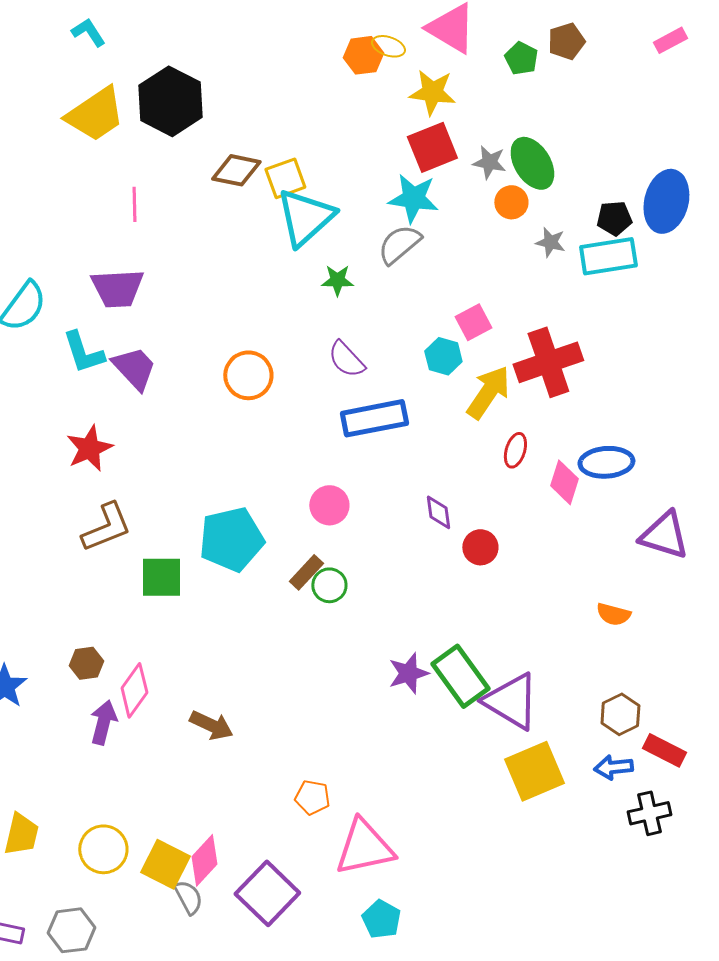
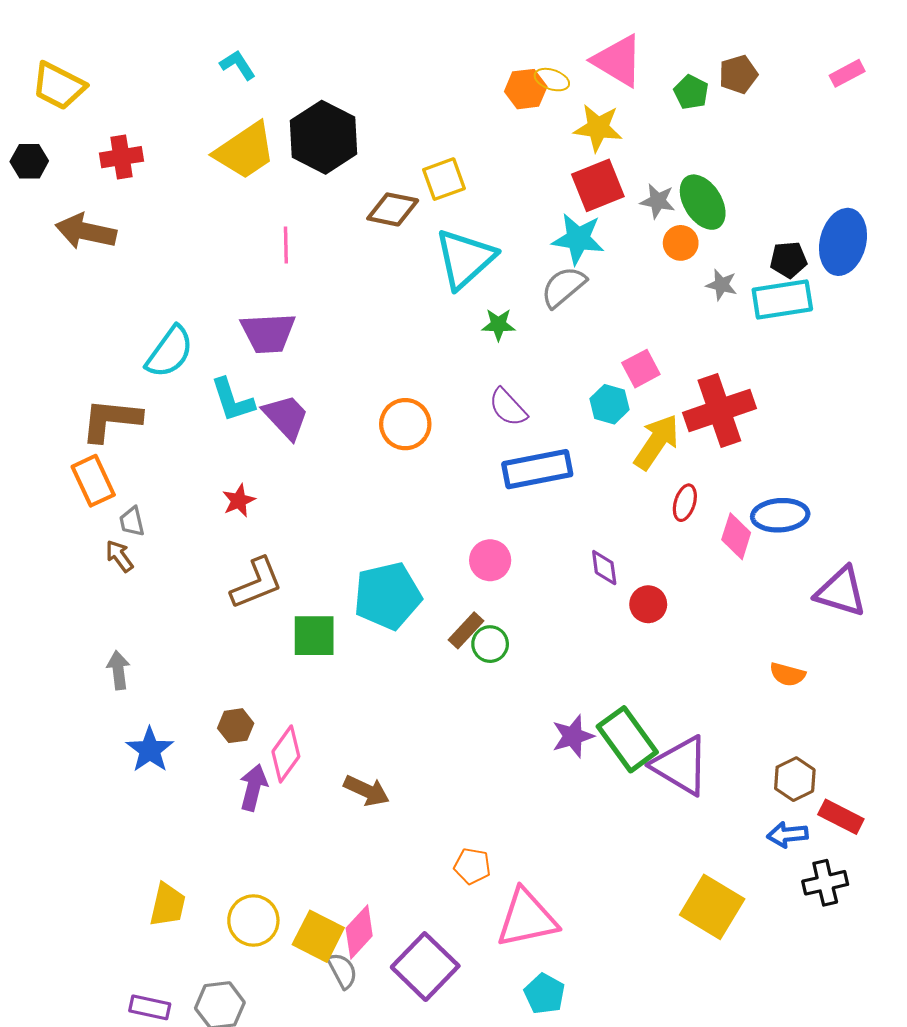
yellow square: (285, 178) -> (444, 179), moved
red star: (89, 448) -> (239, 501), size x0.7
yellow square: (534, 771) -> (712, 907), moved, turned -36

